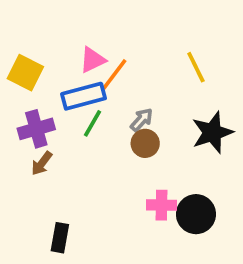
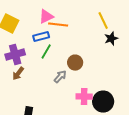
orange line: (114, 74) -> (58, 25), turned 60
blue rectangle: (83, 96) -> (41, 37), size x0.7
gray arrow: (142, 120) -> (60, 77), moved
black star: (212, 132) -> (111, 39), moved, size x0.6

